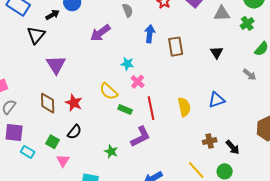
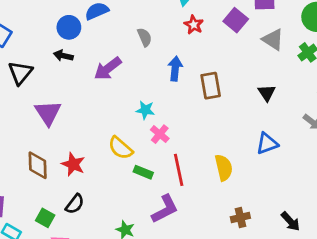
gray triangle: (222, 14) -> (273, 40), turned 36
black arrow: (53, 15) -> (63, 56), moved, turned -136
blue triangle: (217, 100) -> (267, 144), moved
brown cross: (210, 141) -> (240, 218), moved

